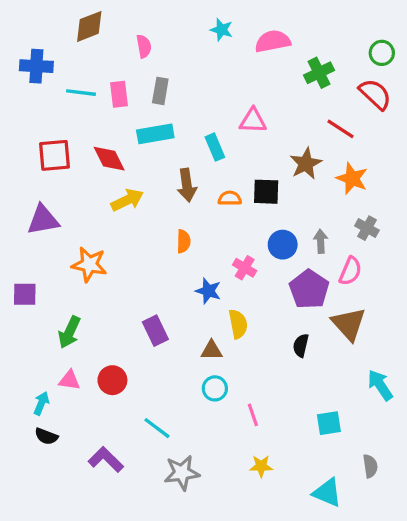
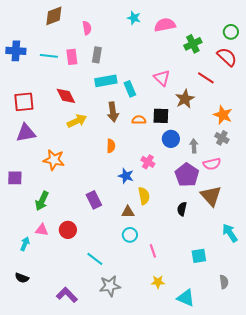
blue cross: (36, 66) -> (16, 51), moved
pink triangle: (253, 121) -> (162, 78), moved, turned 42
cyan rectangle: (155, 134) -> (106, 81), moved
red square: (55, 155) -> (24, 102), moved
orange star: (352, 179) -> (223, 115), moved
blue circle: (283, 245) -> (171, 139), moved
pink semicircle: (350, 271) -> (212, 164), turned 54
black semicircle: (46, 436) -> (22, 278), moved
purple L-shape: (106, 459) -> (67, 295), moved
cyan triangle: (327, 493) -> (186, 298), moved

